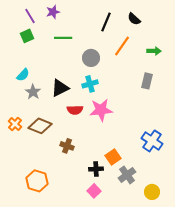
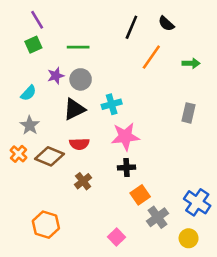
purple star: (53, 12) -> (56, 76), moved
gray circle: (91, 58) -> (81, 79), moved
gray rectangle: (147, 81) -> (189, 113), moved
gray star: (33, 92) -> (30, 125), moved
red semicircle: (75, 110) -> (79, 144), moved
blue cross: (152, 141) -> (197, 202), moved
brown cross: (67, 146) -> (83, 181), turned 32
black cross: (96, 169) -> (126, 168), moved

